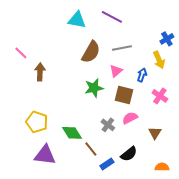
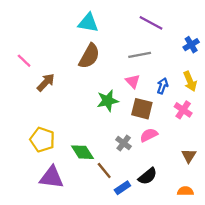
purple line: (112, 17) -> (151, 23), moved
brown semicircle: (91, 52) -> (89, 56), moved
yellow arrow: (159, 60) -> (190, 81), moved
pink triangle: (116, 71) -> (133, 81), turned -32
brown arrow: (40, 72) -> (46, 82), turned 42
brown triangle: (155, 133) -> (189, 156), moved

